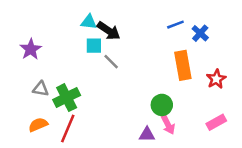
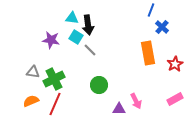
blue line: (175, 25) -> (151, 10), moved, turned -48
black arrow: (109, 31) -> (88, 25), turned 48
cyan square: (94, 46) -> (76, 37), turned 32
purple star: (31, 49) -> (51, 40), moved, turned -30
green circle: (162, 105) -> (99, 85), moved

